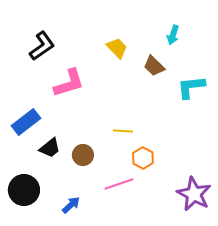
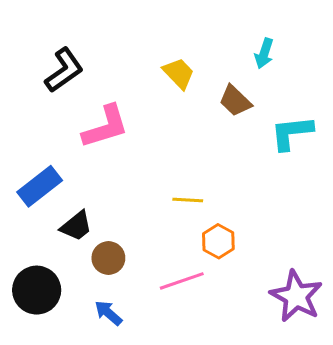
brown circle: (83, 155) -> (108, 258), moved
blue arrow: (71, 205) -> (108, 313), turned -96

